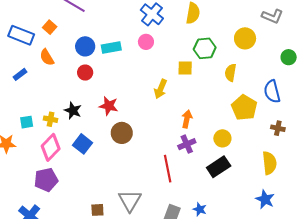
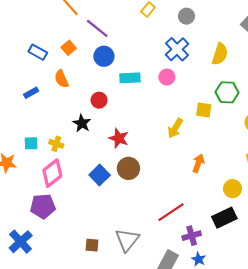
blue rectangle: (21, 35) -> (38, 52), size x0.7
blue circle: (85, 46) -> (104, 56), moved
black star: (73, 111) -> (82, 123), moved
blue square: (82, 144) -> (100, 175), moved
purple cross: (187, 144) -> (192, 236), moved
red line: (168, 169) -> (171, 212), turned 60

